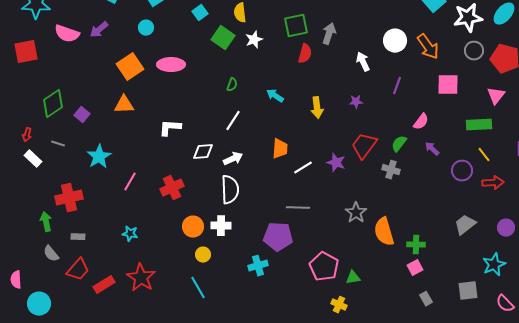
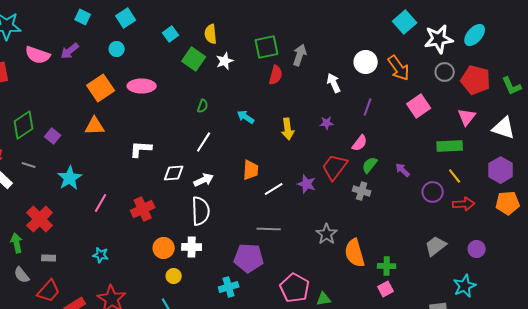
pink square: (448, 85) -> (419, 106), turned -35
pink semicircle: (421, 122) -> (360, 143), moved
red cross: (69, 198) -> (40, 219), turned -32

